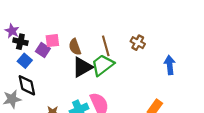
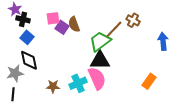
brown line: (106, 46) -> (114, 29), moved, turned 60
purple square: (43, 50) -> (62, 27), moved
black triangle: (82, 67) -> (100, 60), moved, turned 30

